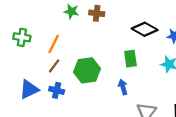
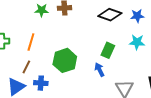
green rectangle: (130, 59) -> (108, 50), moved, turned 42
brown line: (54, 66) -> (26, 67), moved

